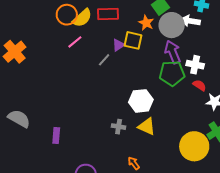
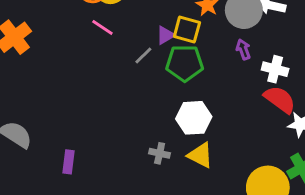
pink line: (75, 42) -> (102, 27), turned 70
purple arrow: (173, 52) -> (243, 49), size x0.6
green pentagon: (172, 73) -> (185, 63), moved
red semicircle: (199, 85) -> (280, 99), size x1.6

